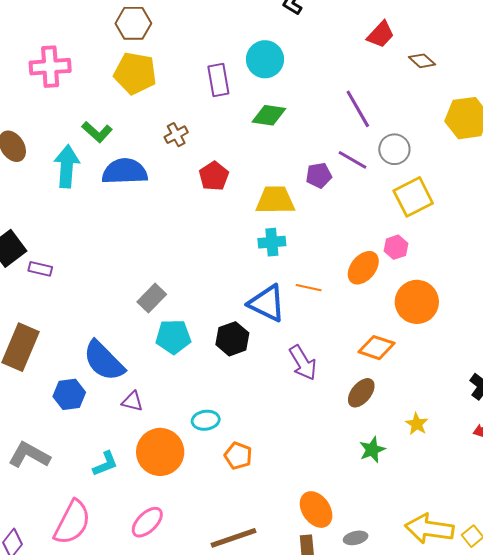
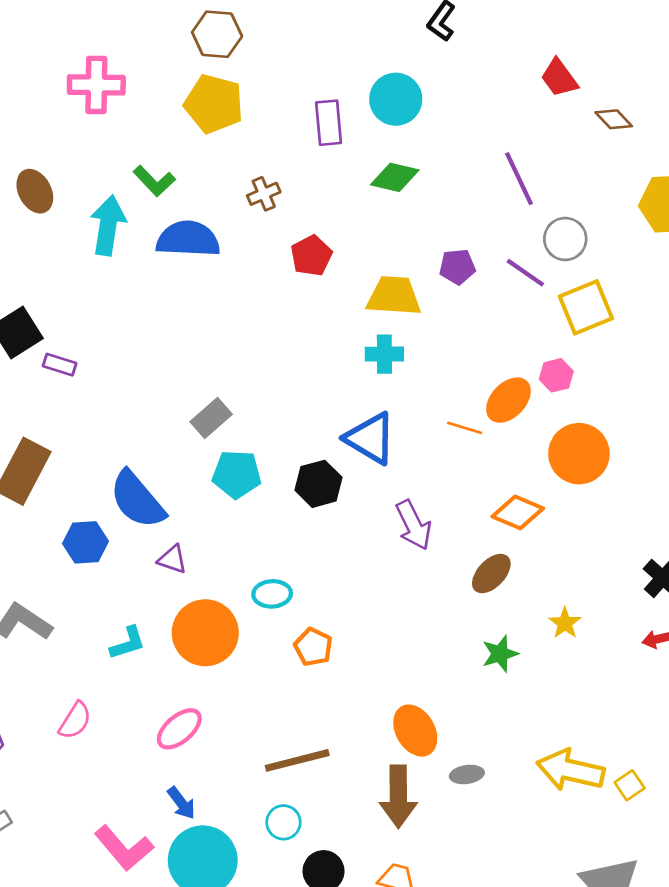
red trapezoid: (381, 34) -> (559, 78), turned 96
purple line: (353, 160) -> (525, 273), moved
orange line: (309, 288) -> (465, 428), moved
pink semicircle: (72, 522) -> (75, 720), size x0.6

